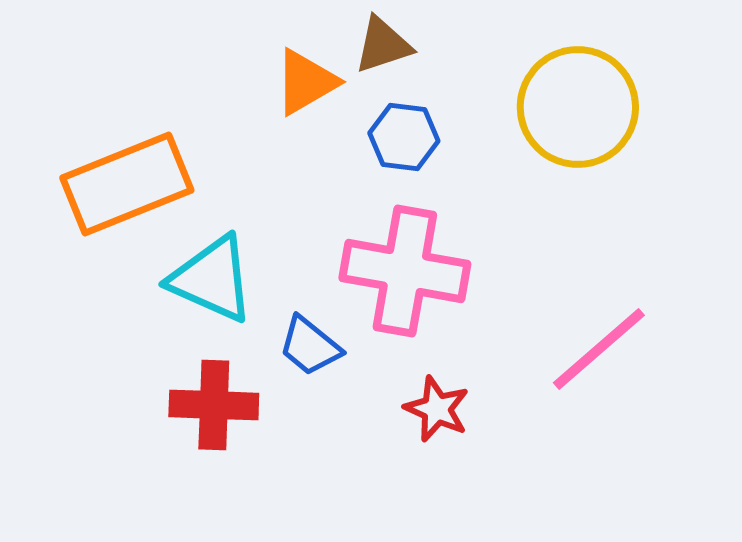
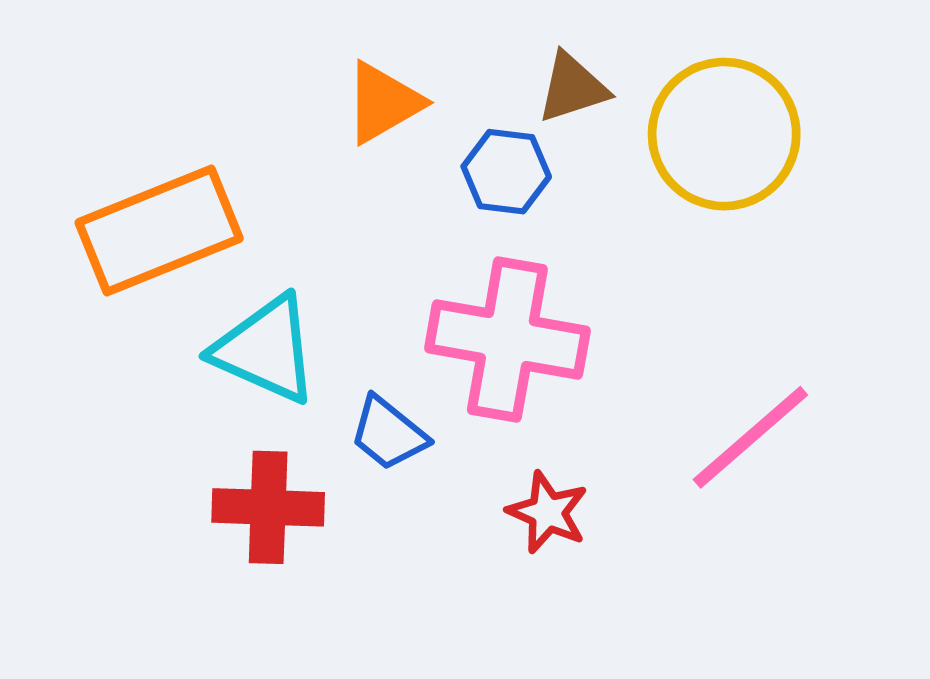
brown triangle: (383, 45) -> (573, 88), moved

